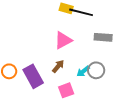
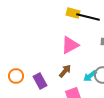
purple rectangle: (33, 76) -> (40, 81), size x0.7

